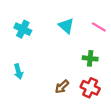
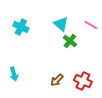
green cross: (90, 58) -> (70, 41), moved, turned 32
cyan arrow: (18, 71) -> (14, 74), moved

